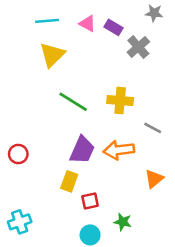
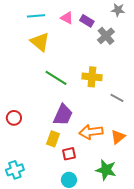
yellow triangle: (52, 55) -> (40, 42), turned -35
orange arrow: (119, 150) -> (91, 132), moved
green star: (123, 222) -> (106, 170), moved, size x1.5

